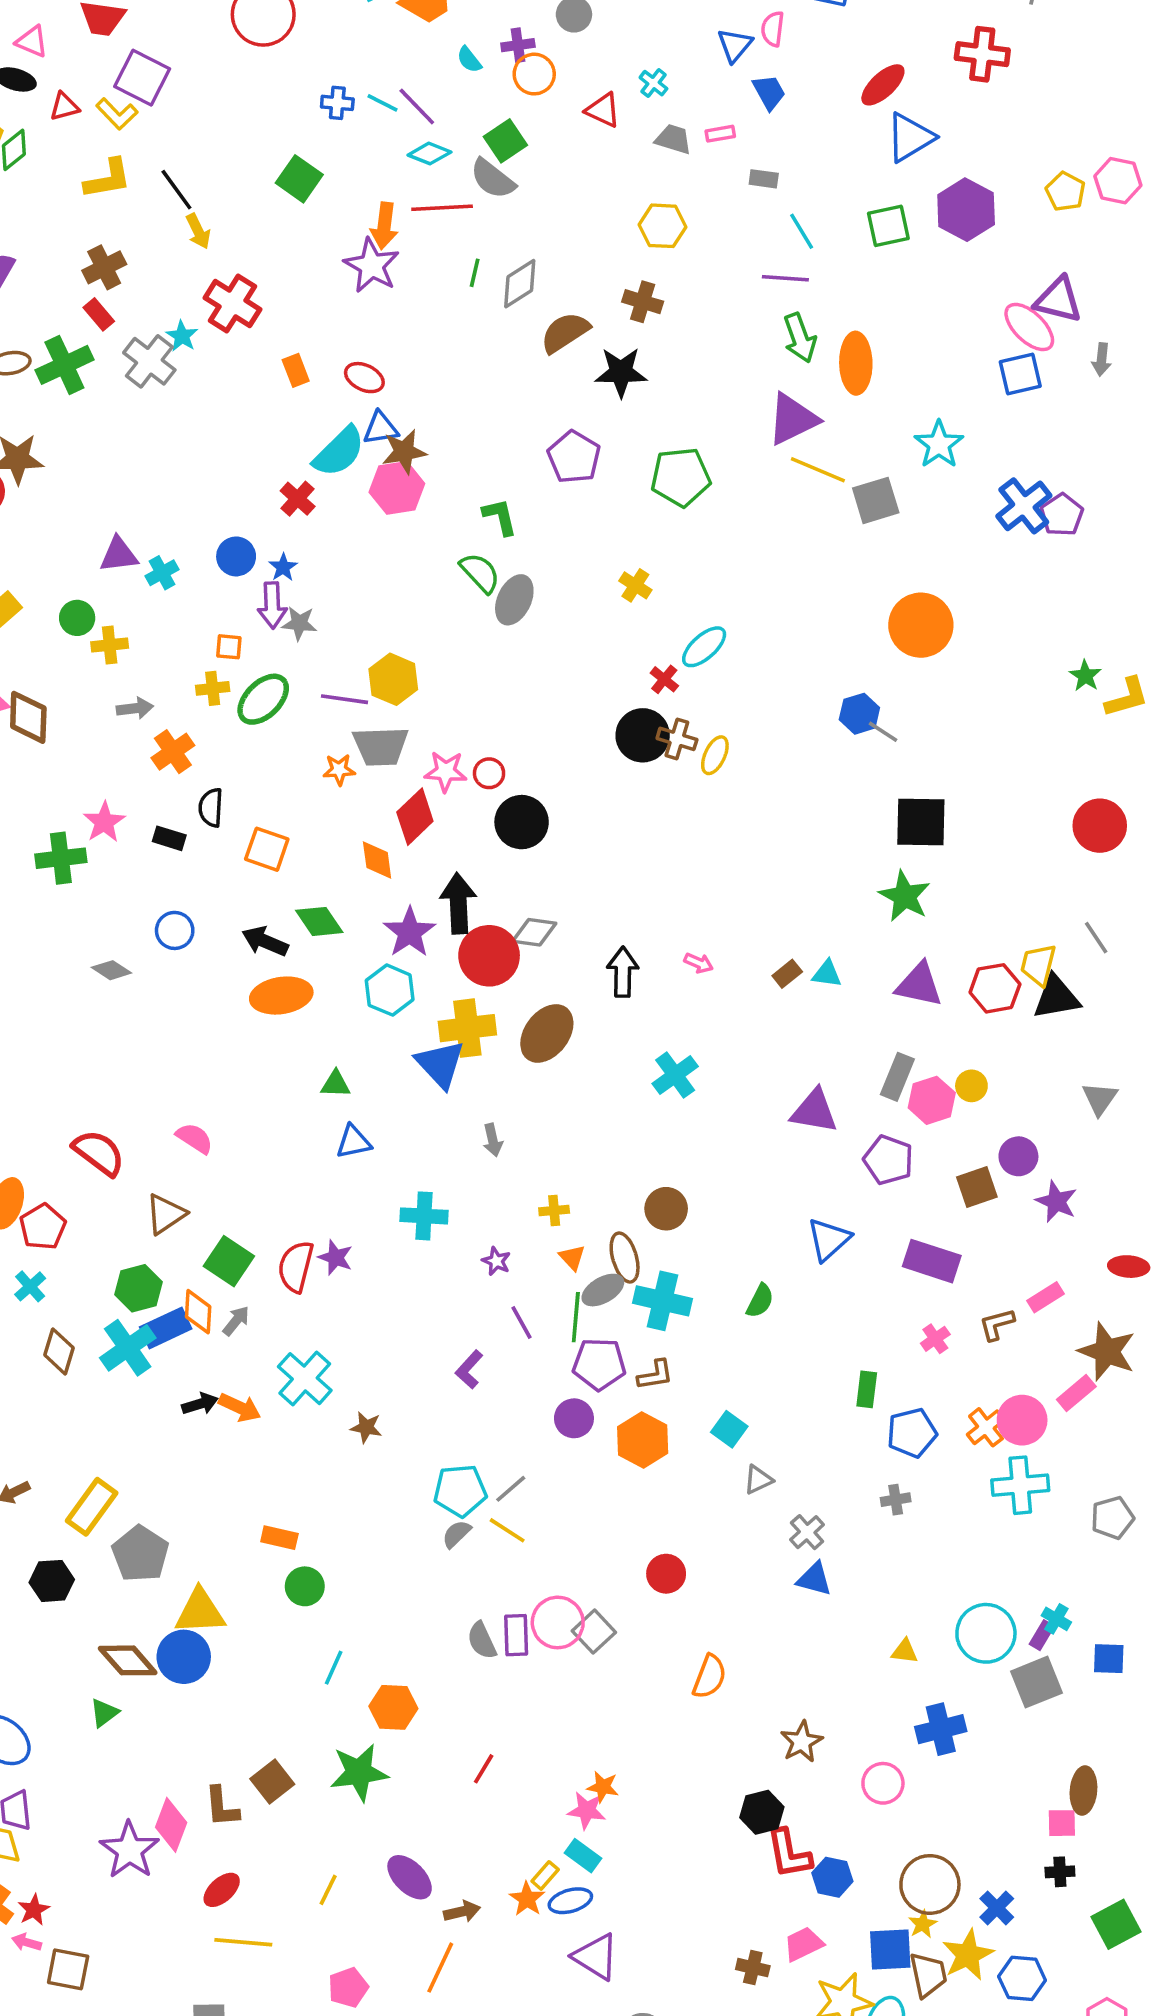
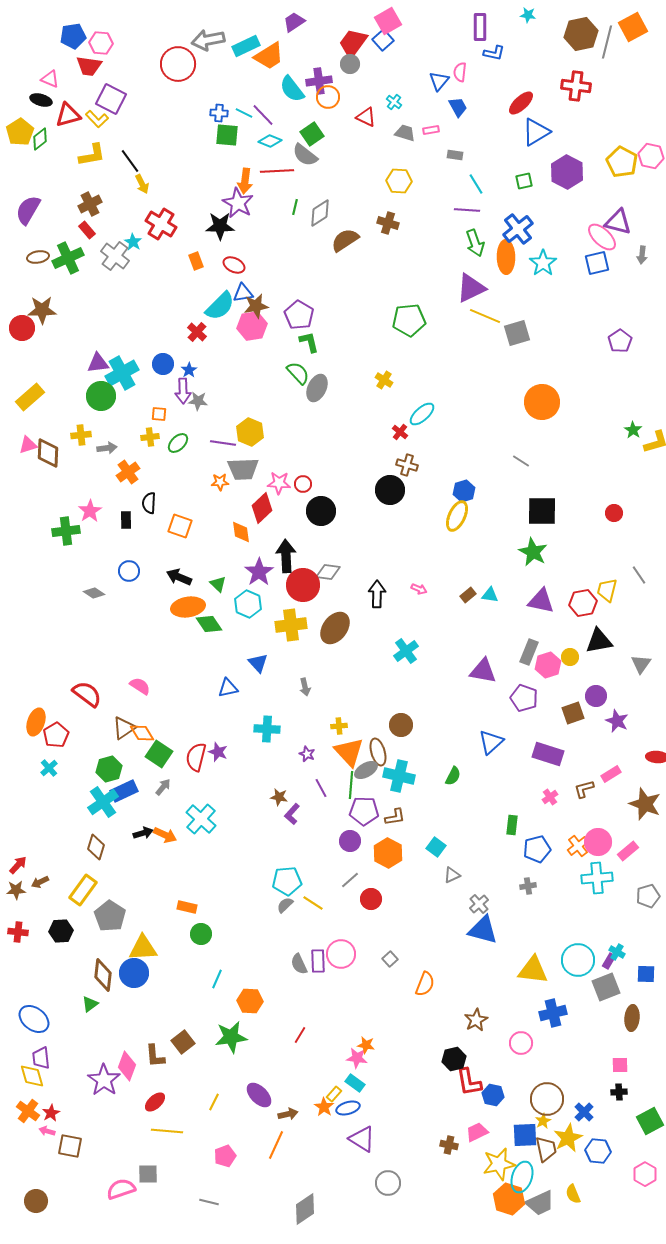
purple cross: (518, 45) -> (319, 81), size x1.4
cyan semicircle: (469, 60) -> (292, 89), size x1.8
red triangle: (64, 107) -> (68, 115), size x1.5
green square: (299, 179) -> (227, 135), moved, turned -30
yellow pentagon: (1065, 191) -> (622, 162), size x1.4
green square: (888, 226) -> (524, 181), size x0.7
black star: (621, 372) -> (220, 226), moved
cyan star: (939, 444) -> (543, 263), moved
purple pentagon: (574, 457) -> (299, 315), moved
blue cross: (1024, 506) -> (518, 229), moved
cyan cross: (162, 573) -> (122, 373), size x1.8
green circle: (77, 618) -> (101, 396), moved, size x1.5
yellow cross: (110, 645) -> (81, 435), moved
green ellipse: (263, 699) -> (178, 443), size x0.7
blue hexagon: (859, 714) -> (464, 491), moved
black circle: (643, 735) -> (390, 490), moved
yellow ellipse: (715, 755) -> (457, 516), moved, size x1.4
red circle: (1100, 826) -> (614, 513), moved, size x0.6
black rectangle: (169, 838) -> (126, 520), turned 72
green diamond: (319, 921) -> (209, 624), moved
black triangle: (1056, 997) -> (599, 641), moved
blue triangle: (440, 1064) -> (258, 663), moved, size x0.7
green triangle: (335, 1084) -> (218, 584), moved, turned 42
orange triangle: (572, 1258) -> (349, 752), size x2.0
orange diamond: (198, 1312) -> (142, 733), moved, turned -35
brown diamond: (59, 1351) -> (96, 847), moved
pink rectangle: (1076, 1393) -> (628, 851), moved
brown star: (366, 1427) -> (279, 797), moved
gray line: (511, 1489) -> (350, 880), moved
red circle: (666, 1574) -> (371, 899), moved
blue triangle: (814, 1579) -> (483, 930), size x1.5
gray square: (594, 1632) -> (390, 959), moved, size x0.7
yellow triangle: (905, 1651) -> (533, 970), size x2.0
brown diamond: (128, 1660) -> (103, 975), turned 48
brown ellipse: (1083, 1791) -> (632, 1018), moved

